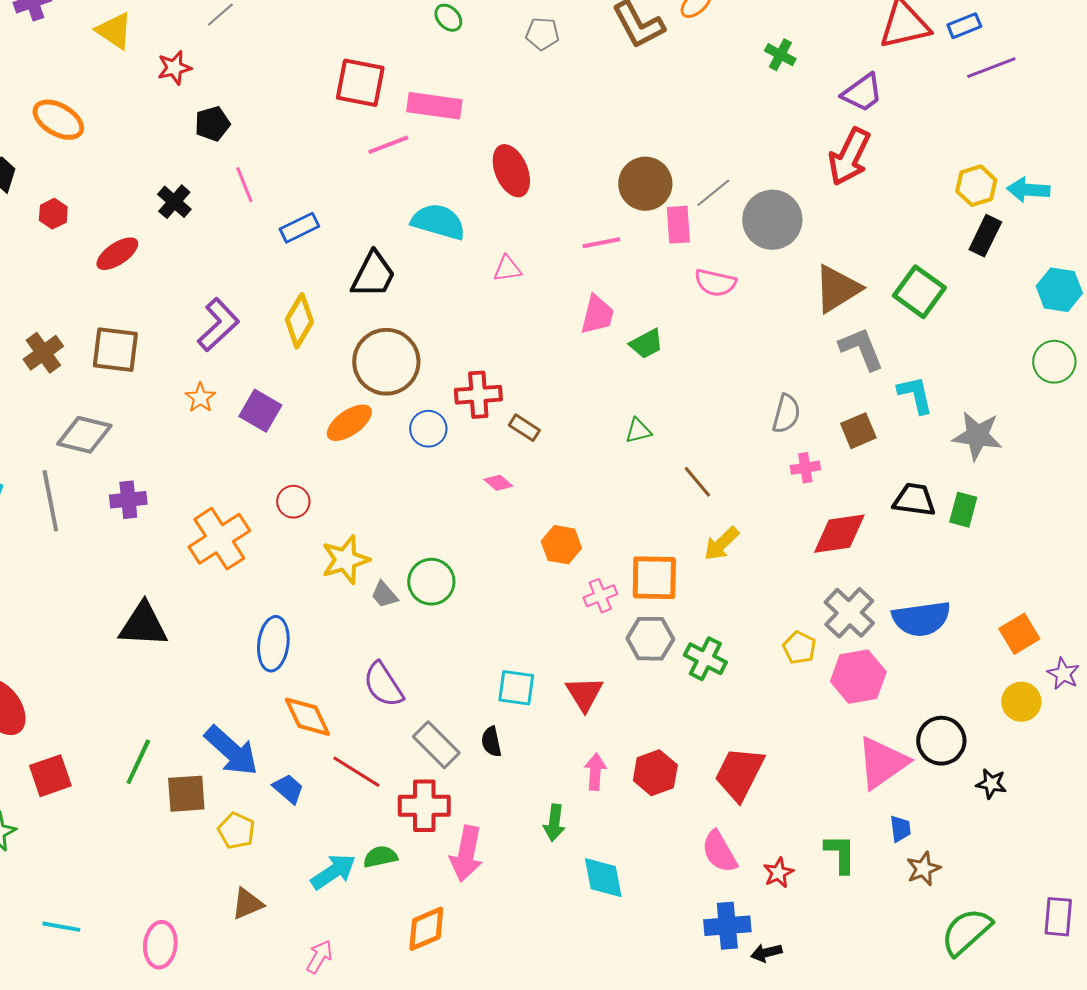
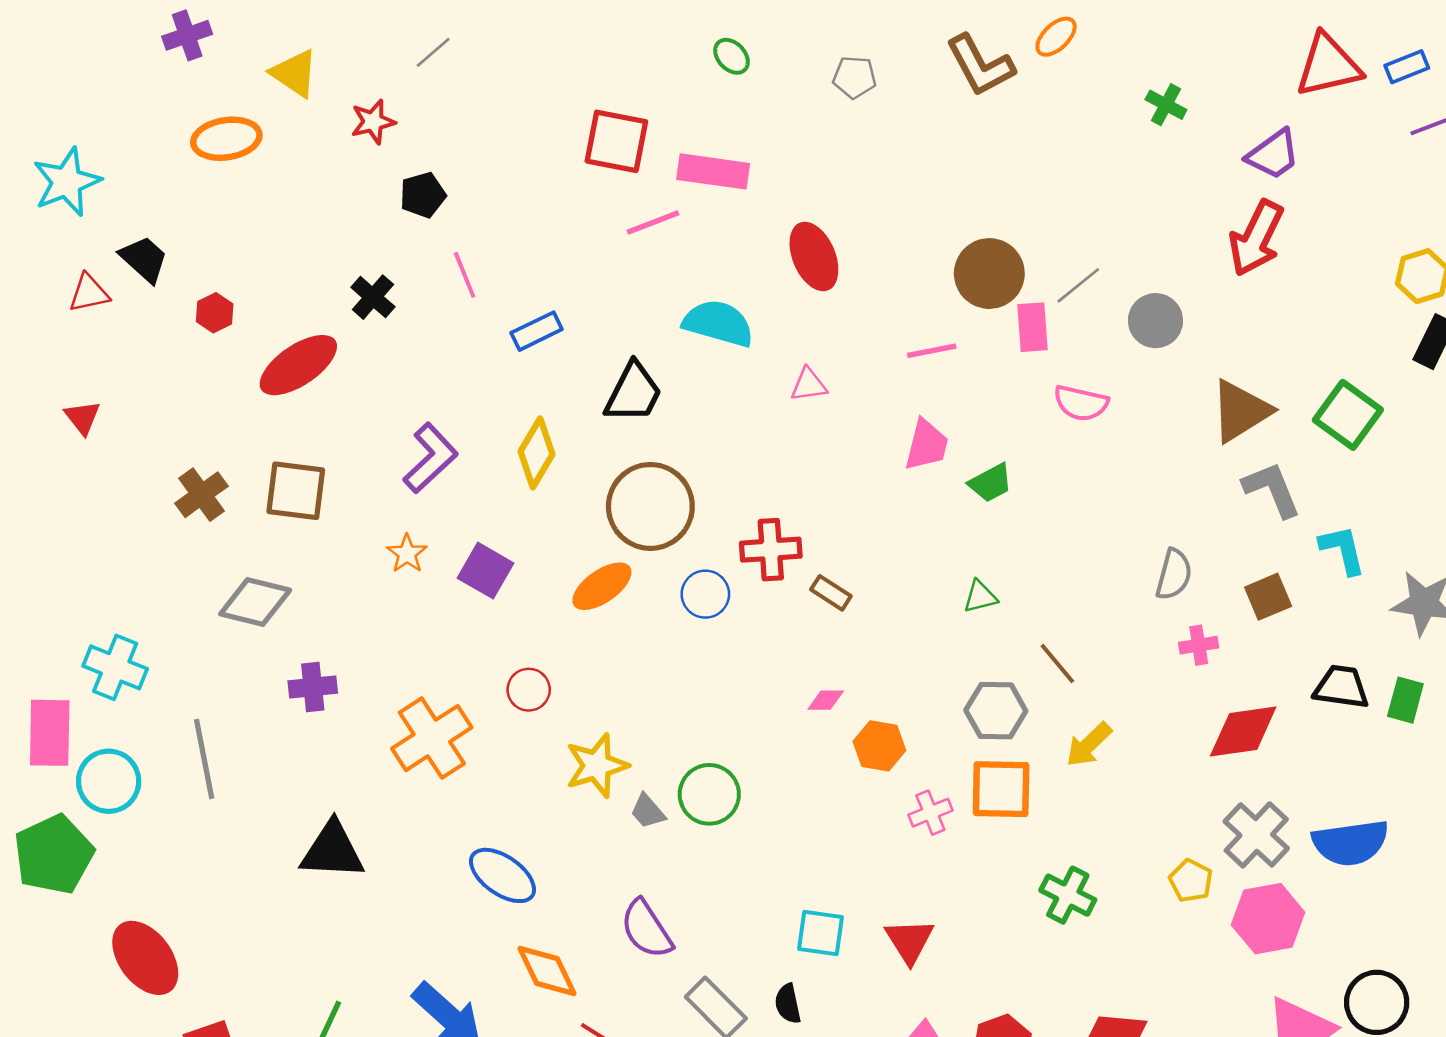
orange ellipse: (58, 120) -> (226, 139), moved, turned -39
gray circle: (772, 220) -> (1155, 321), size x0.7
red ellipse: (117, 254) -> (298, 365), size x1.4
pink diamond: (498, 483) -> (826, 700), moved, turned -40
gray line: (50, 501) -> (204, 759), moved
gray hexagon: (650, 639) -> (996, 711), moved
blue ellipse: (273, 644) -> (503, 875), turned -62

